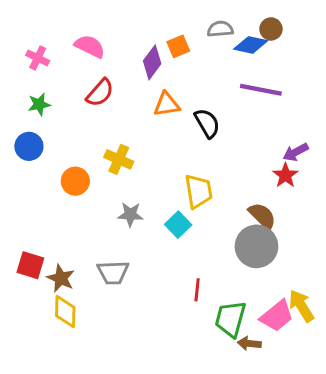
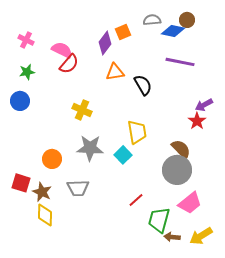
pink semicircle: (90, 46) -> (62, 50), moved
orange circle: (75, 181) -> (52, 159), moved
gray star: (130, 214) -> (90, 148), size x1.5
red line: (197, 290) -> (136, 200), turned 42
yellow arrow: (301, 306) -> (201, 236), moved, turned -90
pink trapezoid: (277, 316) -> (190, 203), moved

